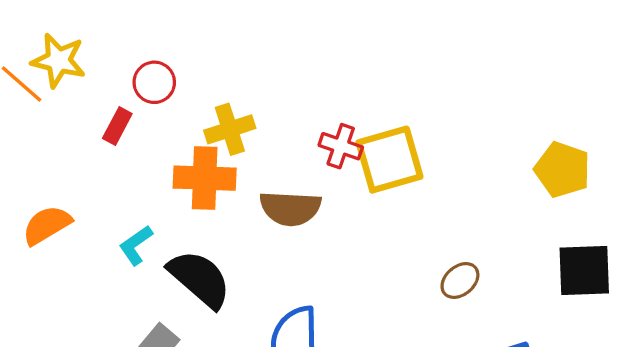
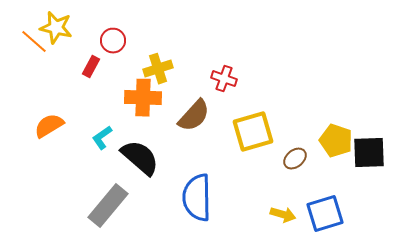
yellow square: (389, 160) -> (253, 132), moved
yellow pentagon: (562, 170) -> (336, 141), moved
brown semicircle: (290, 208) -> (194, 116), turned -51

